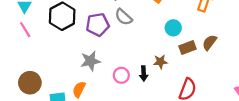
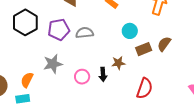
gray semicircle: (124, 17) -> (85, 33), moved, turned 132
orange semicircle: (79, 89) -> (27, 80), moved

